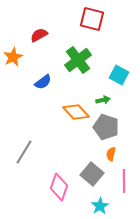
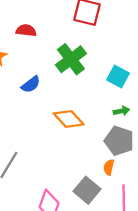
red semicircle: (39, 35) -> (26, 30), turned 36
green arrow: (103, 100) -> (121, 111), moved
gray pentagon: (106, 127) -> (119, 141), moved

